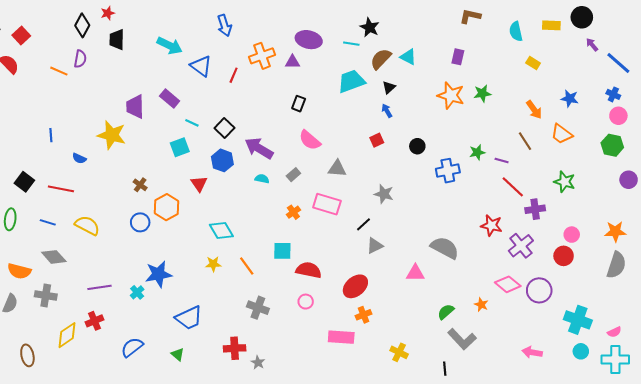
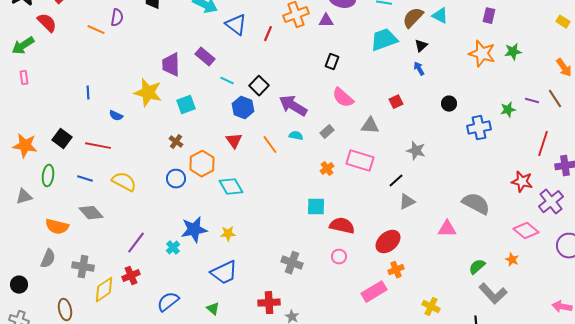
red square: (377, 140) -> (396, 102), moved
cyan square: (180, 147) -> (186, 105), moved
blue hexagon: (222, 160) -> (243, 108), moved
purple line: (502, 160) -> (532, 101), moved
red line: (513, 187) -> (543, 144), turned 65
cyan diamond: (221, 230) -> (231, 187), moved
yellow star: (213, 264) -> (228, 234), moved
orange line: (247, 266) -> (270, 145), moved
pink diamond: (508, 284) -> (526, 231), moved
purple line: (100, 287) -> (136, 243), turned -45
gray cross: (46, 295) -> (83, 267), moved
pink rectangle: (341, 337) -> (374, 292), turned -35

